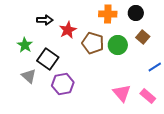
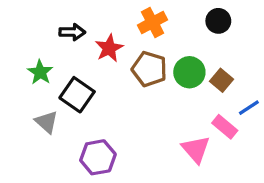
orange cross: (108, 14) -> (152, 22), moved, turned -30
brown square: (143, 37) -> (222, 80), moved
purple hexagon: (63, 84) -> (98, 157), moved
pink rectangle: (148, 96) -> (225, 127), moved

